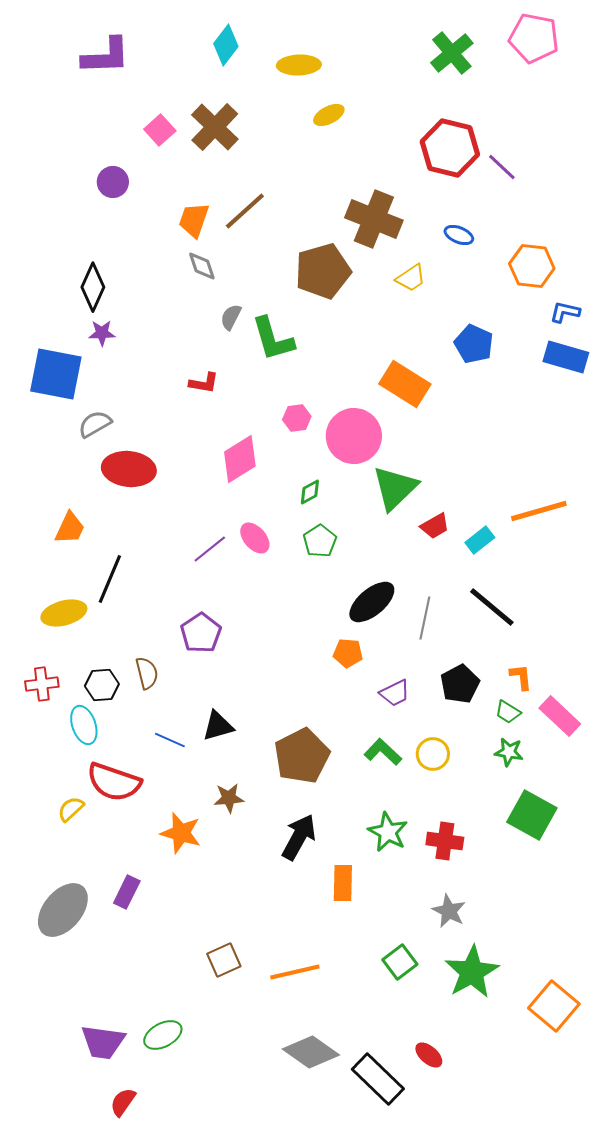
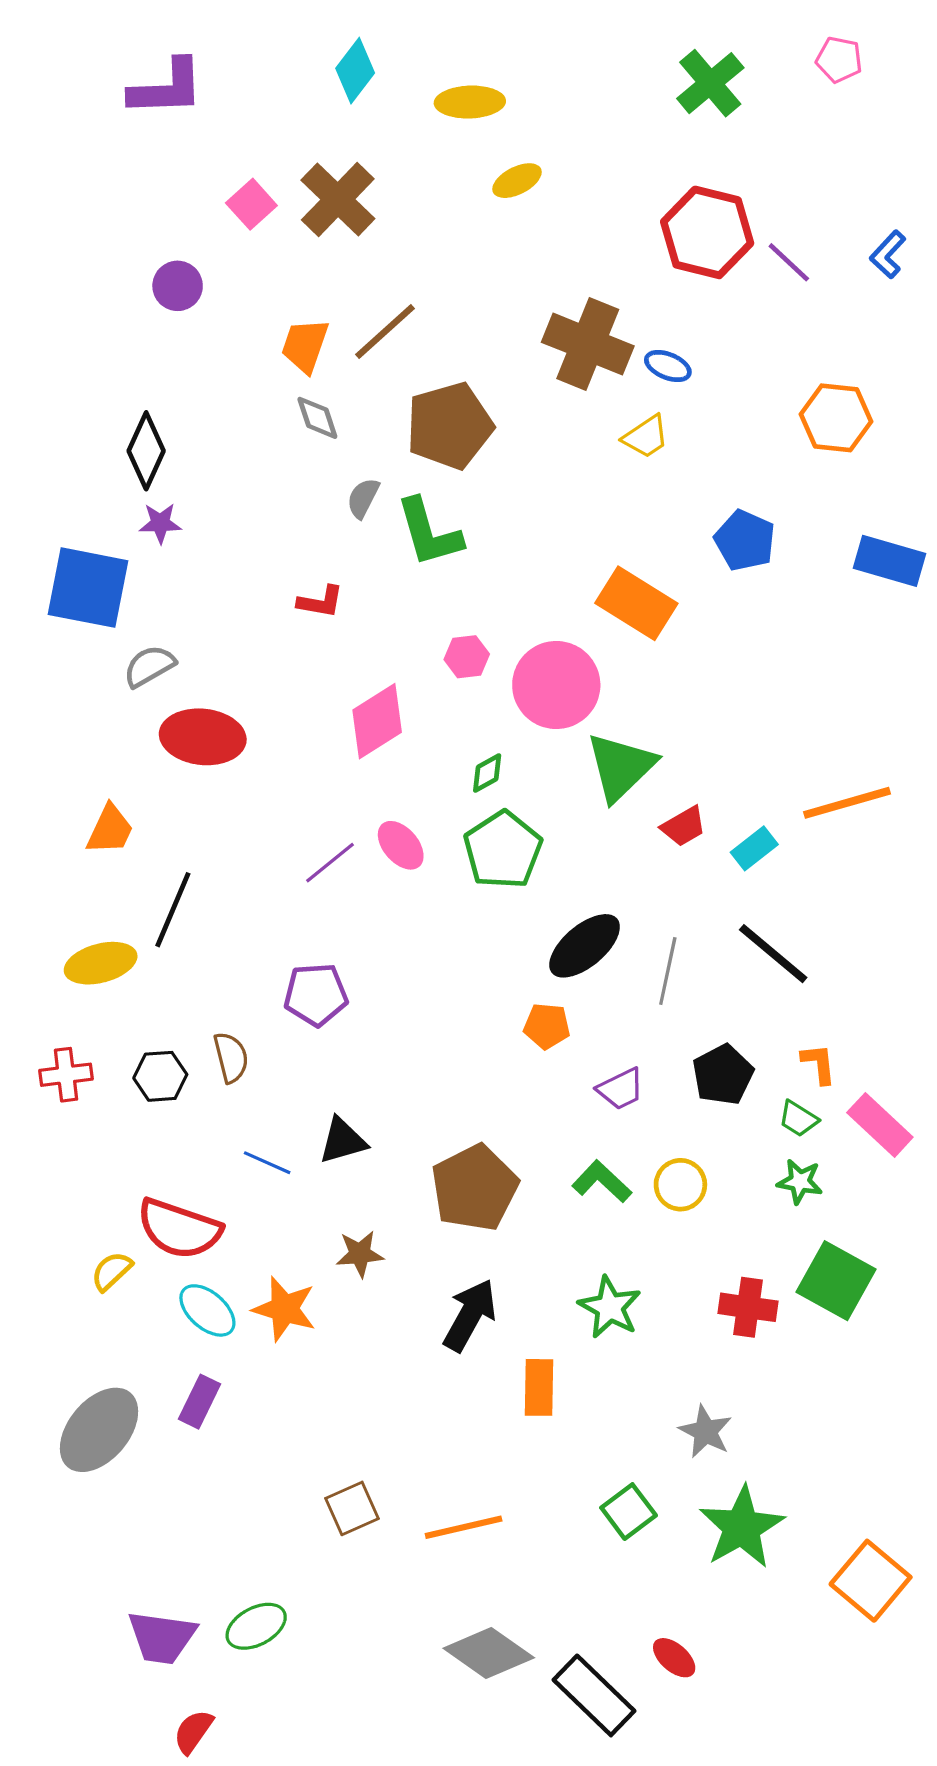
pink pentagon: (534, 38) -> (839, 60), size x0.6
blue ellipse: (459, 235) -> (668, 366), moved
brown pentagon: (323, 271) -> (449, 426), moved
blue L-shape: (565, 312) -> (888, 254), moved, turned -60
green pentagon: (320, 541) -> (503, 850), size x1.5
purple pentagon: (201, 633) -> (316, 995), turned 30
cyan ellipse: (84, 725) -> (207, 1310), moved, turned -30
red cross: (445, 841) -> (748, 1307), moved

